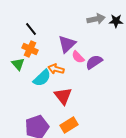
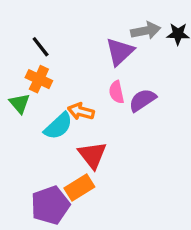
purple triangle: (67, 44) -> (120, 52), moved
pink semicircle: (78, 57) -> (117, 92), turned 32
orange rectangle: (69, 125) -> (79, 187), moved

